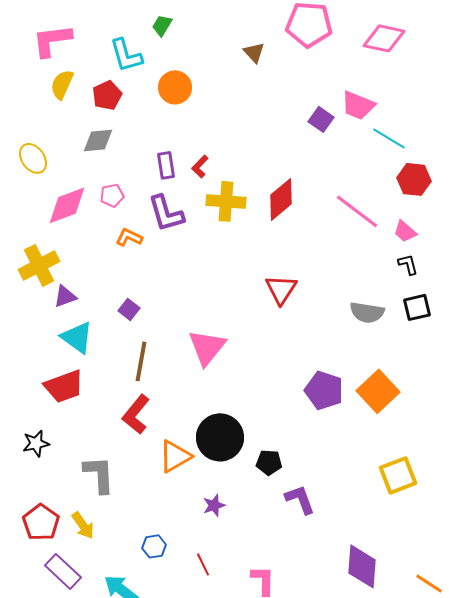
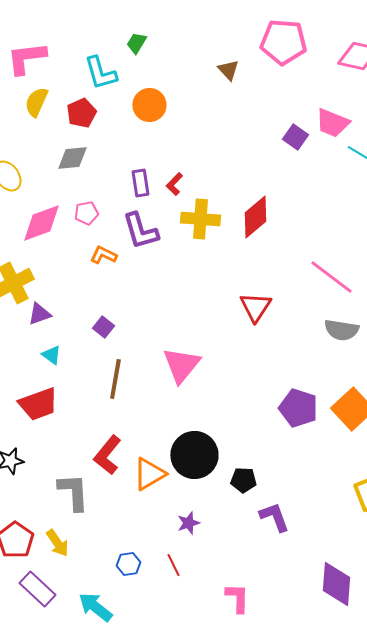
pink line: (357, 211) -> (331, 277), moved
cyan triangle: (77, 337) -> (51, 355), size x0.6
red L-shape: (136, 414) -> (107, 455), moved
red line: (203, 564) -> (173, 565), moved

